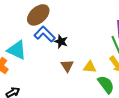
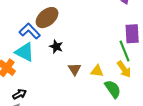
blue L-shape: (45, 34) -> (30, 31), moved
black star: (61, 41) -> (56, 47), moved

